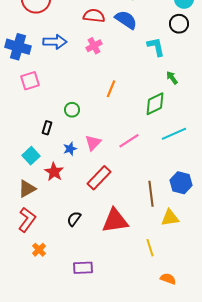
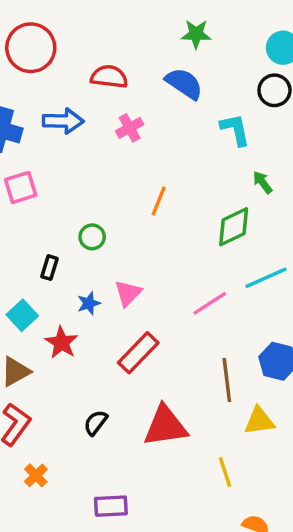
red semicircle: (94, 16) -> (109, 77), moved
pink line: (129, 141) -> (210, 303), moved

